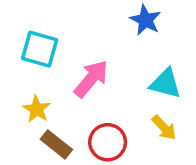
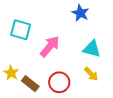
yellow star: (37, 109) -> (11, 73), moved

